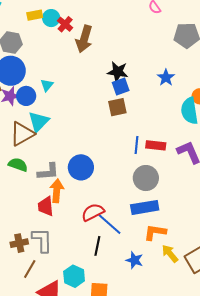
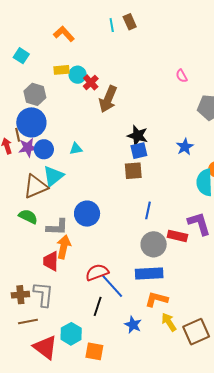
cyan triangle: (47, 85) -> (76, 149), moved, turned 32
red rectangle: (156, 145) -> (177, 236), moved
blue circle: (81, 167) -> (87, 214), moved
brown line: (30, 269) -> (28, 322), turned 42

